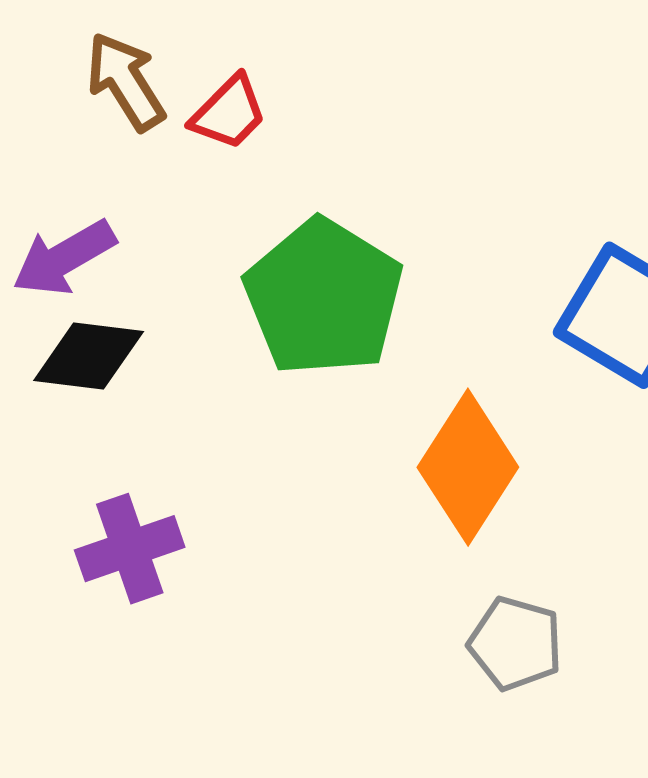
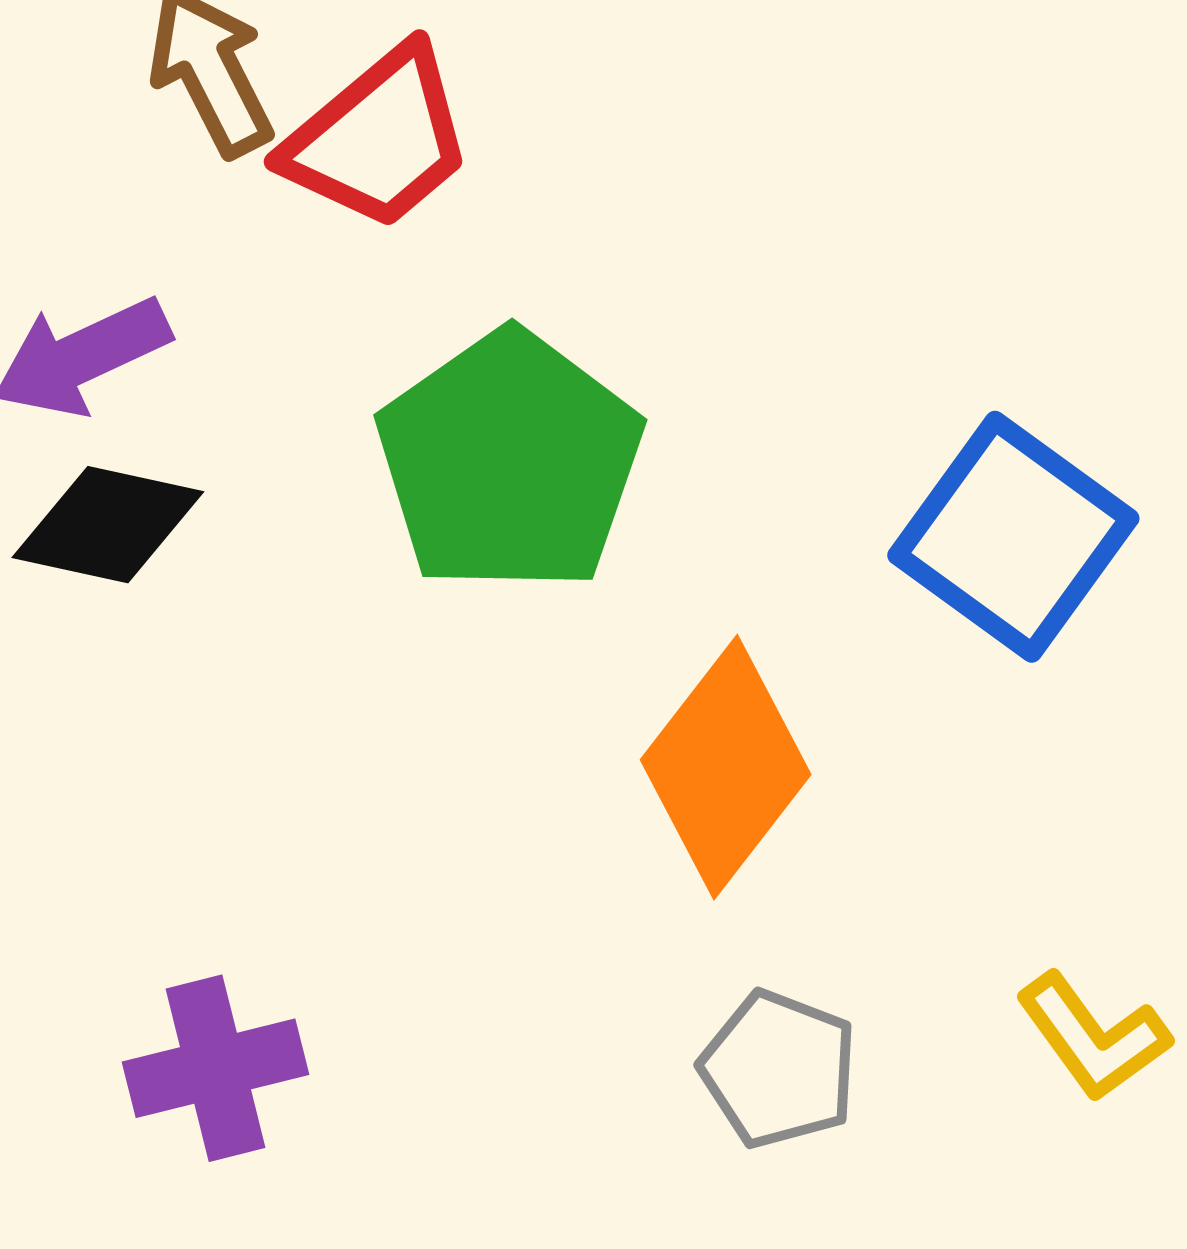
red trapezoid: (229, 113) -> (379, 139), size x1.5
purple cross: (130, 549) -> (216, 1068), moved

